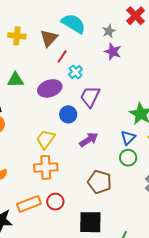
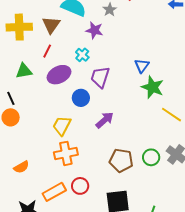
yellow cross: (17, 36) -> (19, 27), size x1.4
purple star: (113, 52) -> (94, 30), moved
red line: (62, 57) -> (47, 51), moved
blue triangle: (128, 138) -> (142, 66), moved
green circle: (128, 158) -> (151, 157), moved

